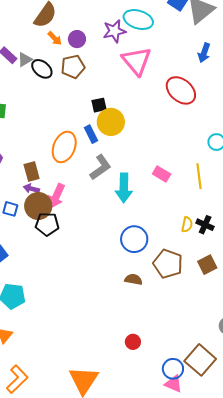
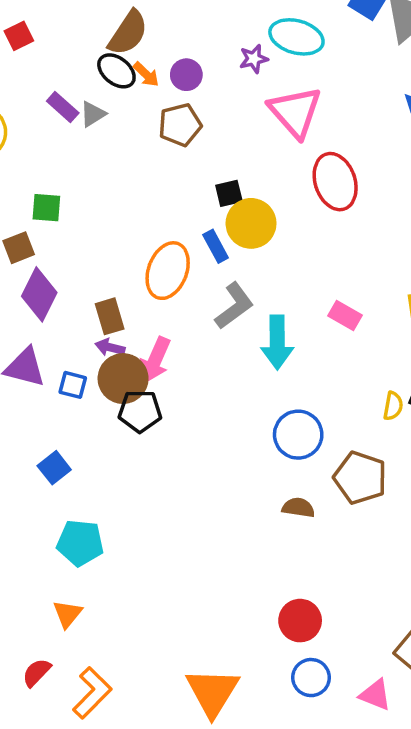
purple star: (114, 31) -> (254, 59), size x0.7
black ellipse: (42, 69) -> (116, 71), moved
red ellipse: (181, 90) -> (335, 182), moved, turned 32
red circle: (133, 342) -> (300, 621), size x1.5
blue circle: (173, 369) -> (311, 678), moved

